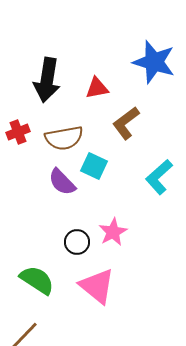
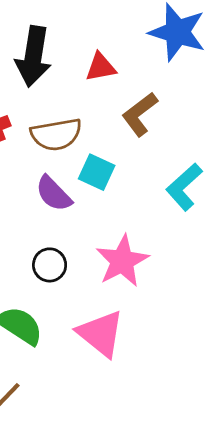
pink star: (113, 232) -> (122, 261), size x1.4
black circle: (77, 242) -> (50, 265), moved

